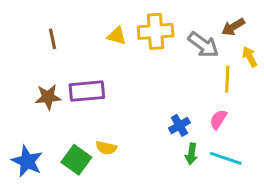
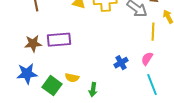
green arrow: (191, 154) -> (93, 90), moved
cyan line: (226, 158) -> (152, 85), turned 50
blue star: (27, 161) -> (27, 74), moved, turned -30

